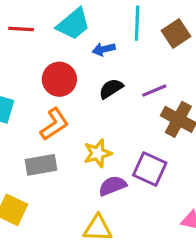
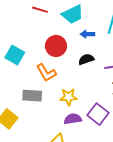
orange L-shape: (54, 124) -> (46, 73), turned 80

